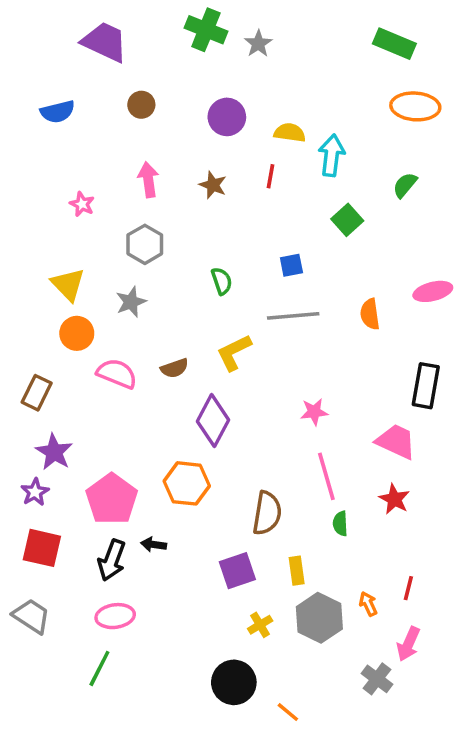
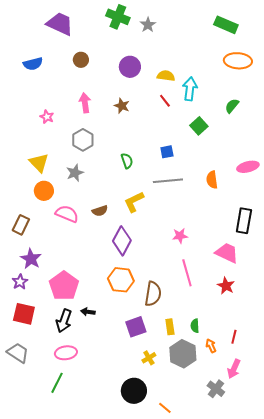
red line: (270, 176) -> (165, 101), moved, turned -48
orange hexagon: (187, 483) -> (121, 280), moved
green semicircle: (340, 524) -> (195, 326), moved

